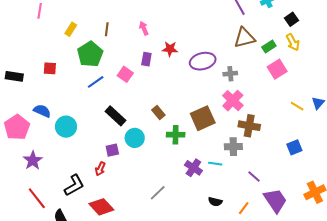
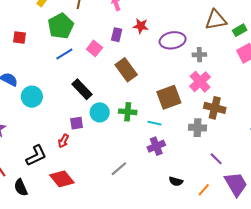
brown rectangle: (158, 113) -> (126, 70), moved, size x1.6
green cross: (176, 135) -> (128, 112), moved
cyan line: (215, 164) -> (155, 123), moved
purple cross: (193, 168) -> (156, 146), turned 30

